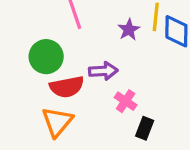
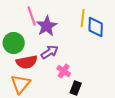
purple star: (129, 30) -> (47, 26), moved, size x1.5
purple arrow: (103, 71) -> (50, 52), turned -30

